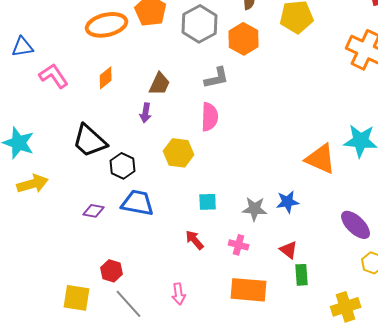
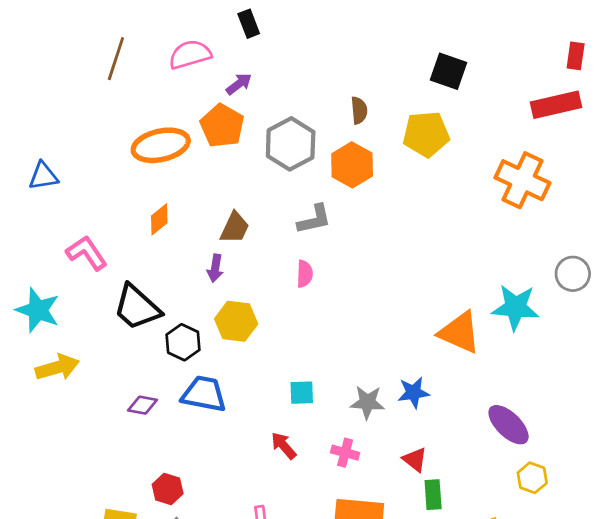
pink L-shape: (54, 76) -> (87, 253), moved
pink semicircle: (210, 117) -> (305, 274), size x0.7
yellow hexagon: (179, 153) -> (236, 321), moved

